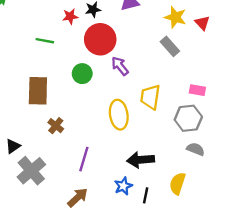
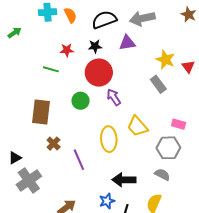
red star: (70, 16) -> (67, 50), moved
yellow trapezoid: (150, 97) -> (137, 126), turned -55
gray semicircle: (195, 149) -> (162, 175), moved
purple line: (84, 159) -> (79, 160), moved, turned -45

